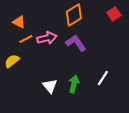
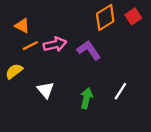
orange diamond: (74, 15) -> (105, 17), moved
white triangle: (50, 86) -> (46, 90), moved

